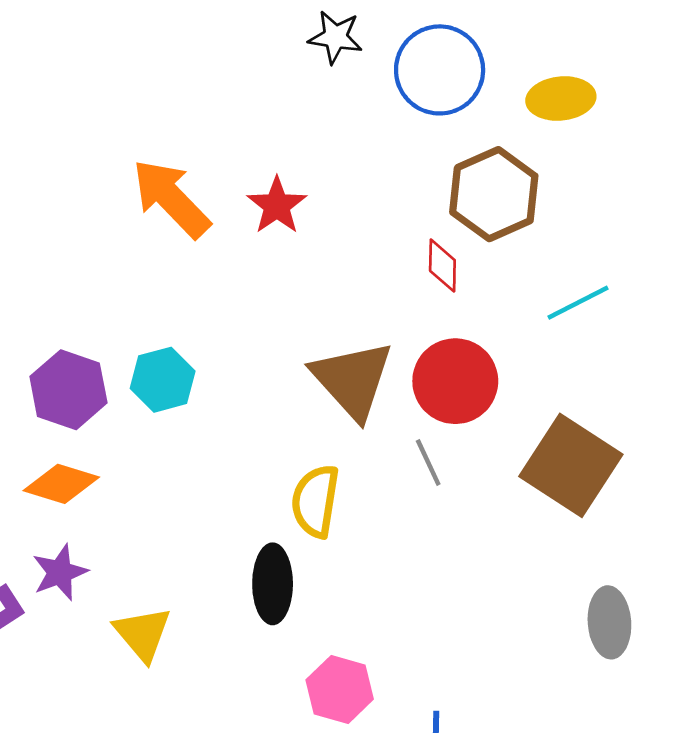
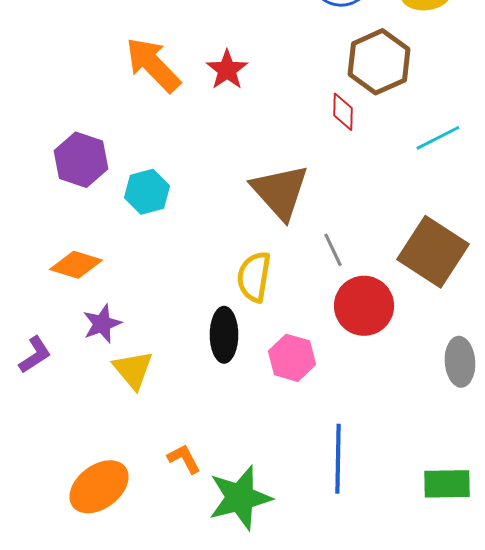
red circle: (455, 381) -> (364, 306), moved
purple hexagon: (68, 390) -> (81, 160), moved
purple star: (60, 572) -> (102, 324), moved
pink hexagon: (340, 689) -> (292, 358), moved

